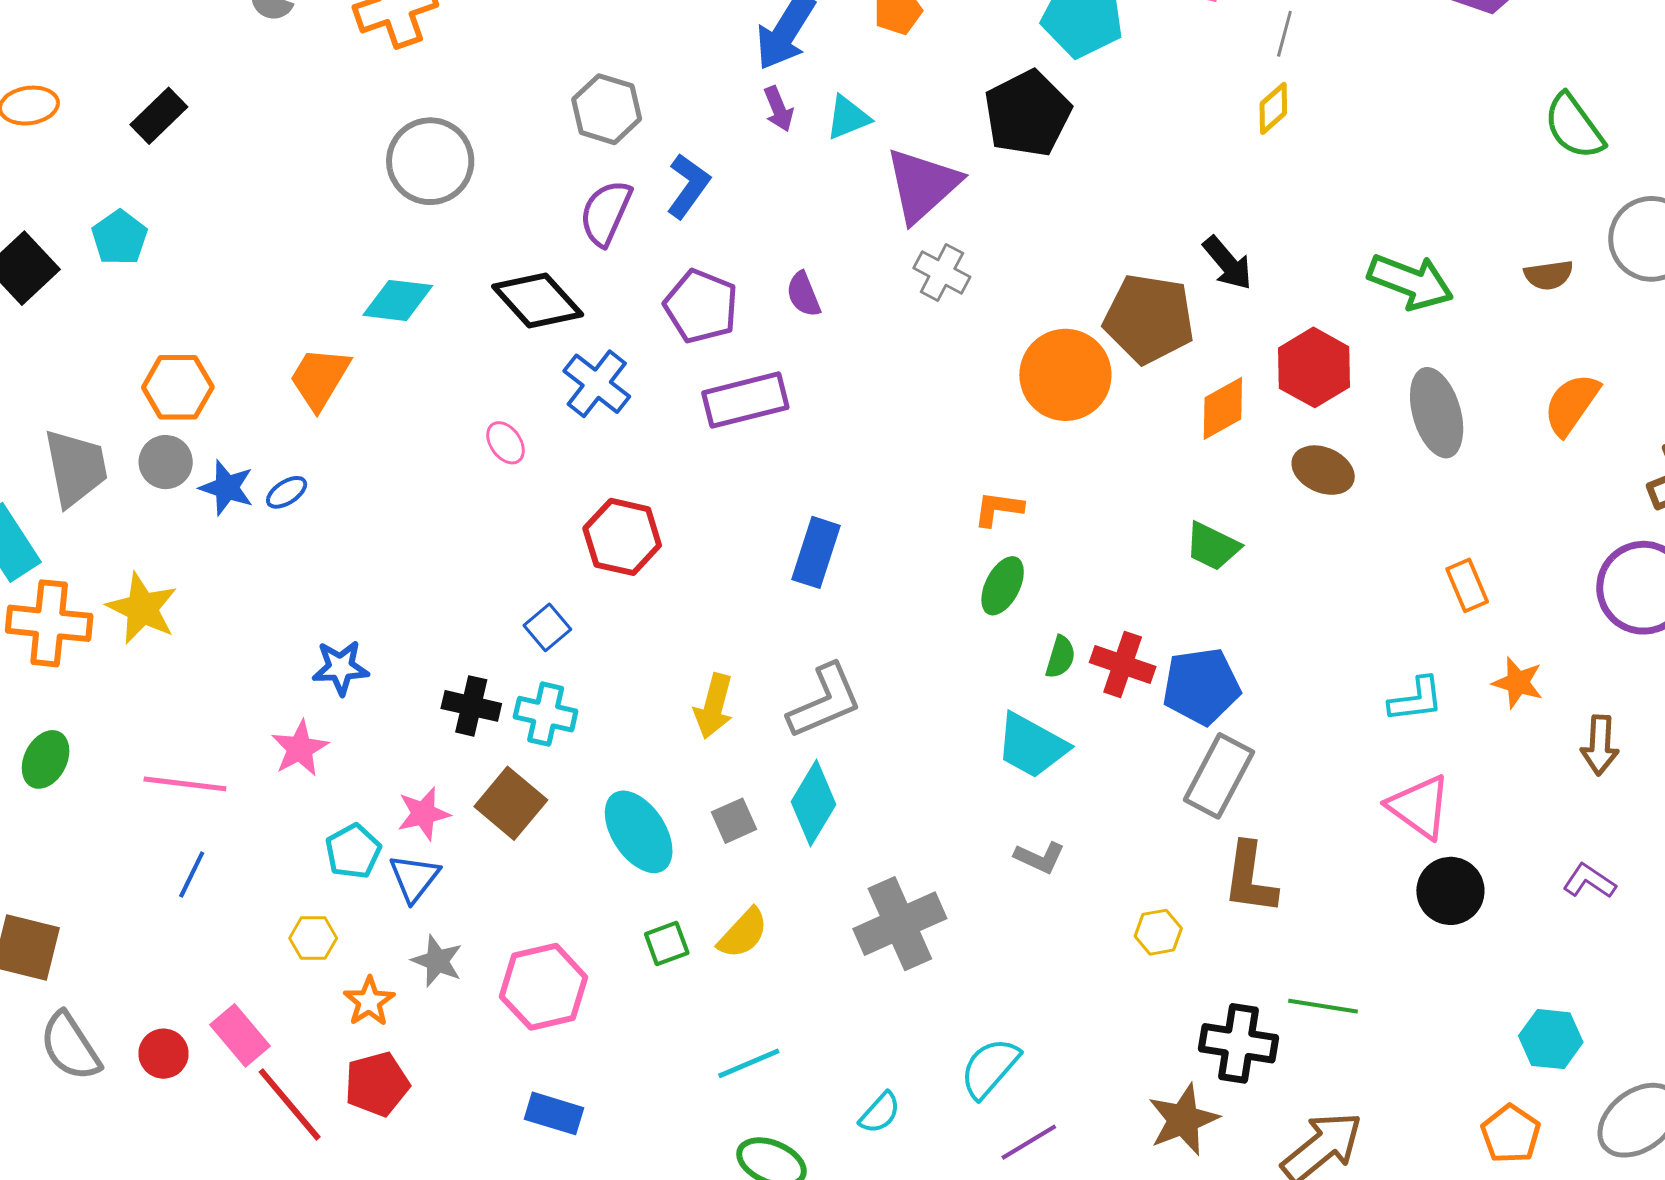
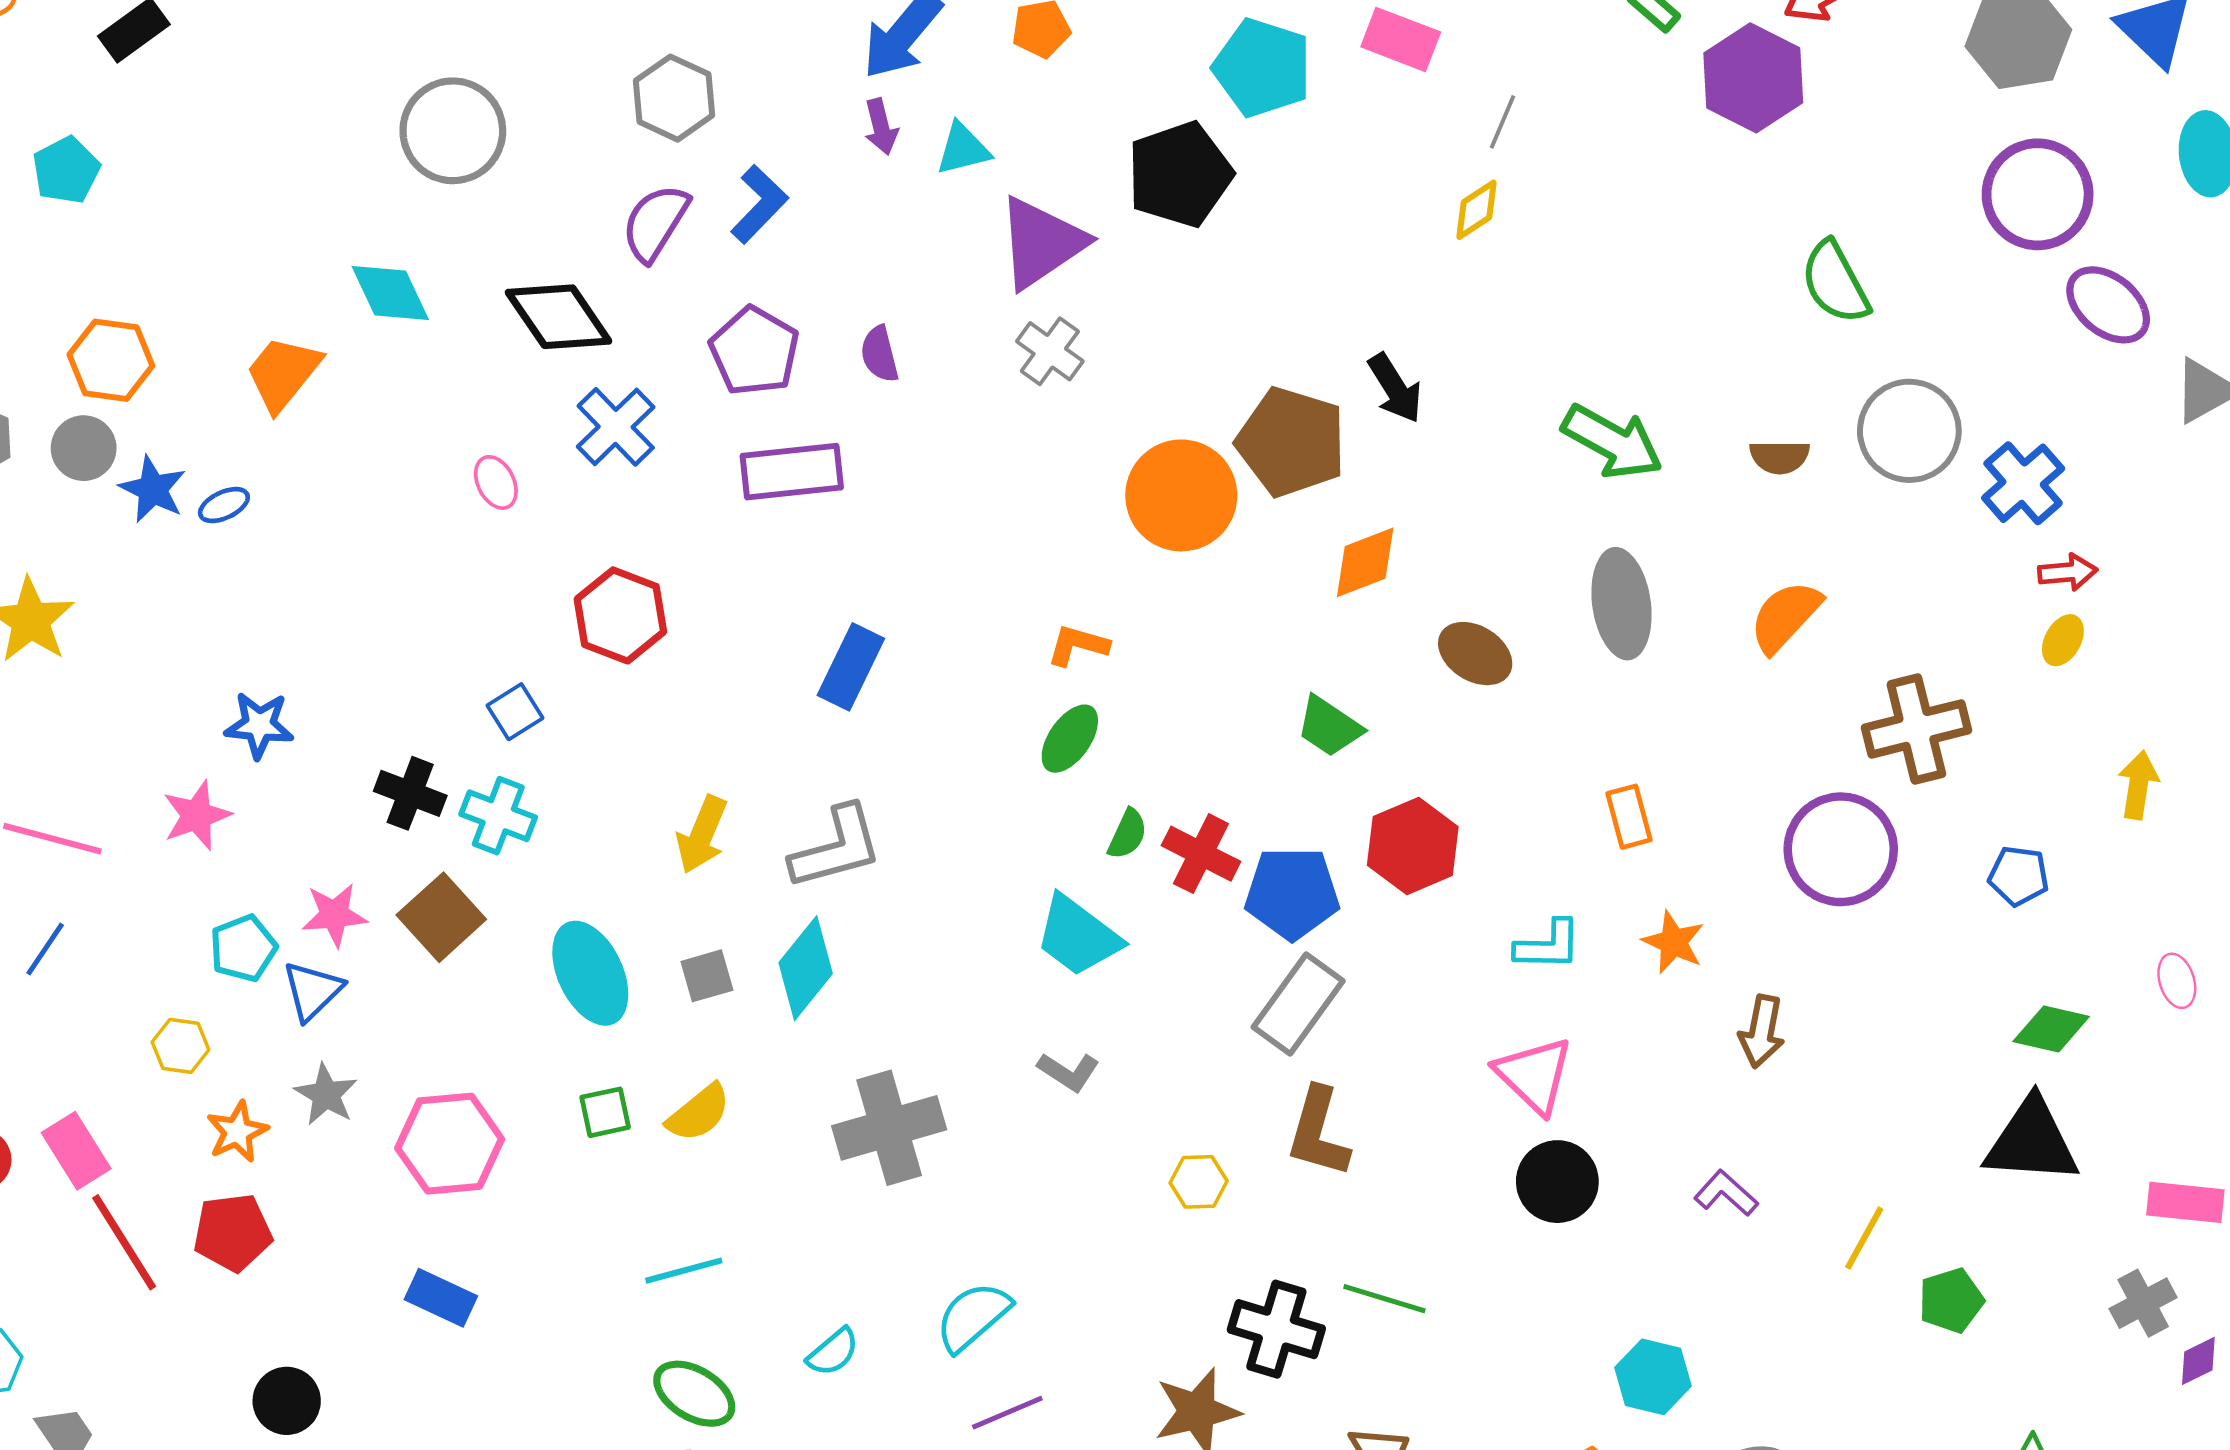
cyan diamond: (398, 300) -> (390, 293), turned 50
red hexagon: (1314, 367) -> (1413, 846), moved

